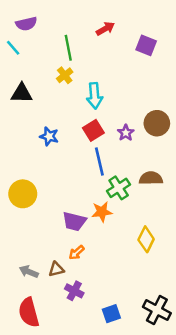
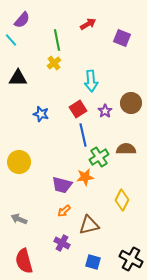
purple semicircle: (26, 24) -> (22, 20), turned -36
cyan arrow: (95, 96) -> (91, 81), moved
brown triangle: (56, 269) -> (89, 225), moved, size x1.5
gray arrow: (29, 272) -> (19, 219), moved
blue square: (111, 314) -> (93, 262), turned 35

